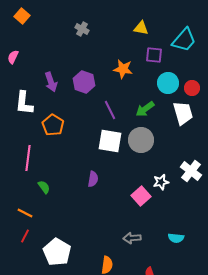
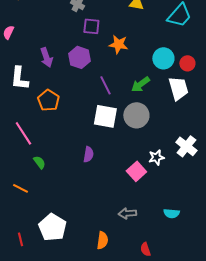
purple square: (154, 55) -> (91, 26), moved
pink line: (28, 158) -> (23, 133), turned -40
red line: (25, 236) -> (20, 239), moved, turned -40

